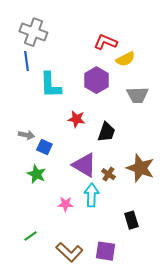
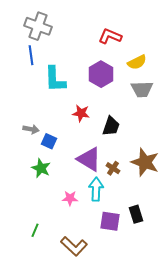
yellow semicircle: (125, 59) -> (137, 62), moved
green line: (30, 236) -> (35, 230), turned -32
purple square: (105, 251) -> (110, 221), moved

